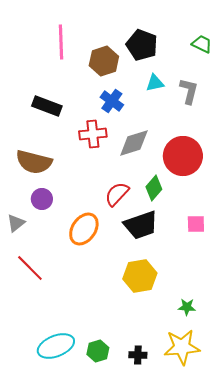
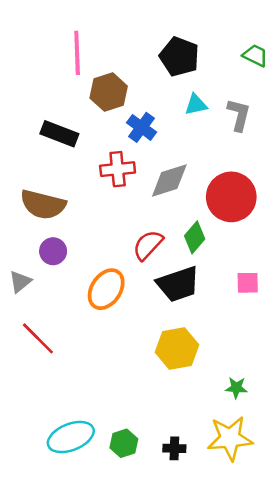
brown hexagon: (104, 61) -> (109, 92), moved

